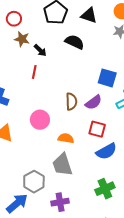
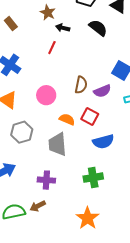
black arrow: (40, 50) -> (63, 28), turned 136
red square: (97, 129) -> (90, 116), moved
gray hexagon: (34, 182) -> (22, 132), moved

